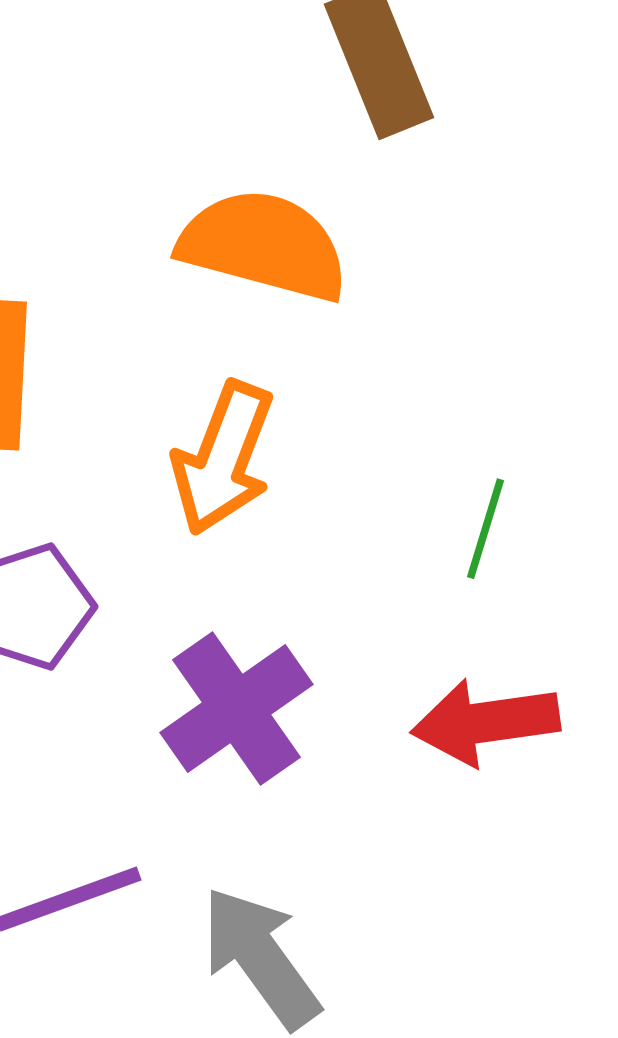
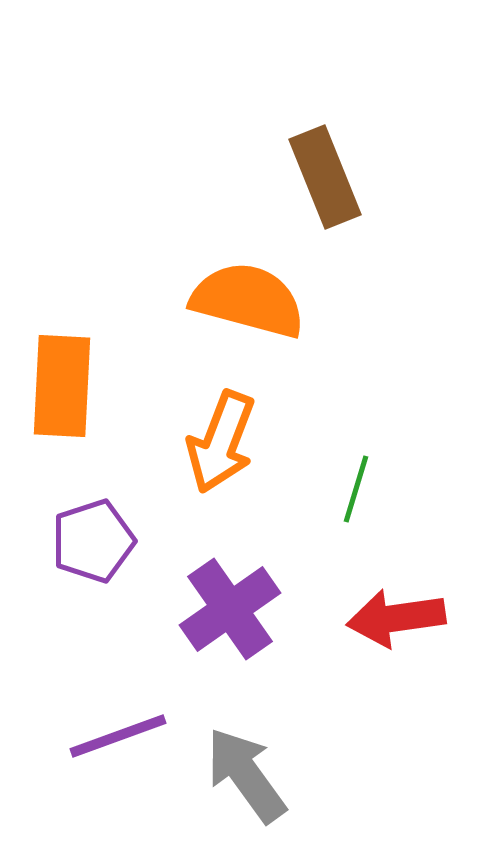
green line: (485, 529) -> (356, 489), moved

